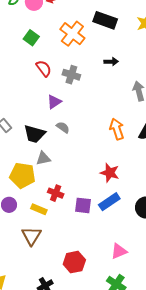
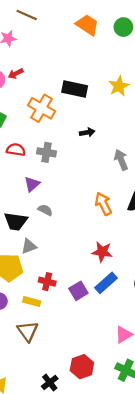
red semicircle: (44, 68) -> (16, 150), turned -36
purple square: (83, 205) -> (78, 291), turned -30
red hexagon: (74, 262) -> (82, 367), moved

